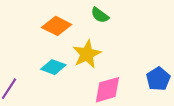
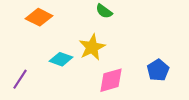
orange diamond: (57, 26) -> (39, 17), moved

